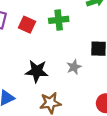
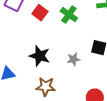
green cross: (59, 20) -> (69, 15), turned 30

